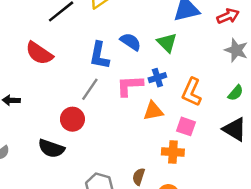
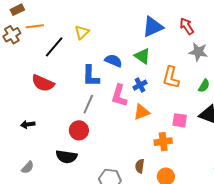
red arrow: (228, 16) -> (187, 26), turned -90
pink L-shape: (130, 86) -> (119, 96), turned -60
orange L-shape: (192, 92) -> (171, 77), moved
pink square: (186, 126) -> (180, 120), moved

